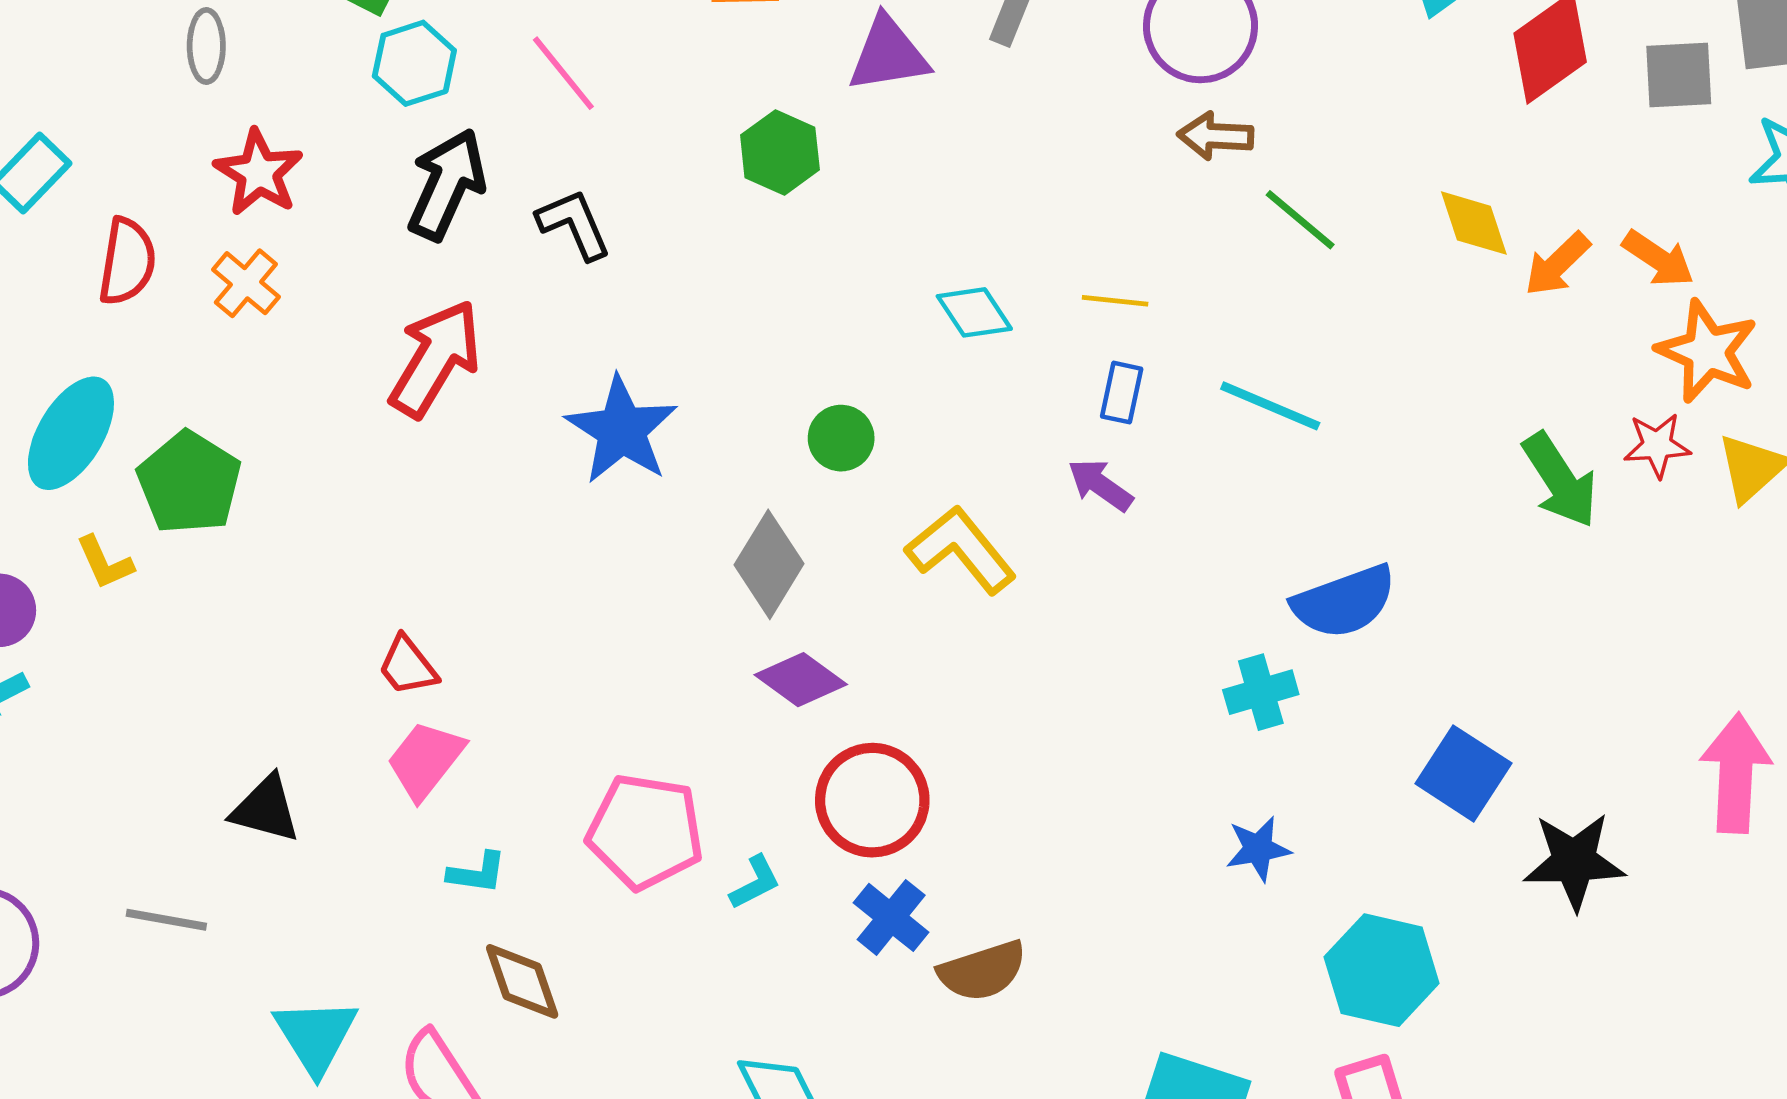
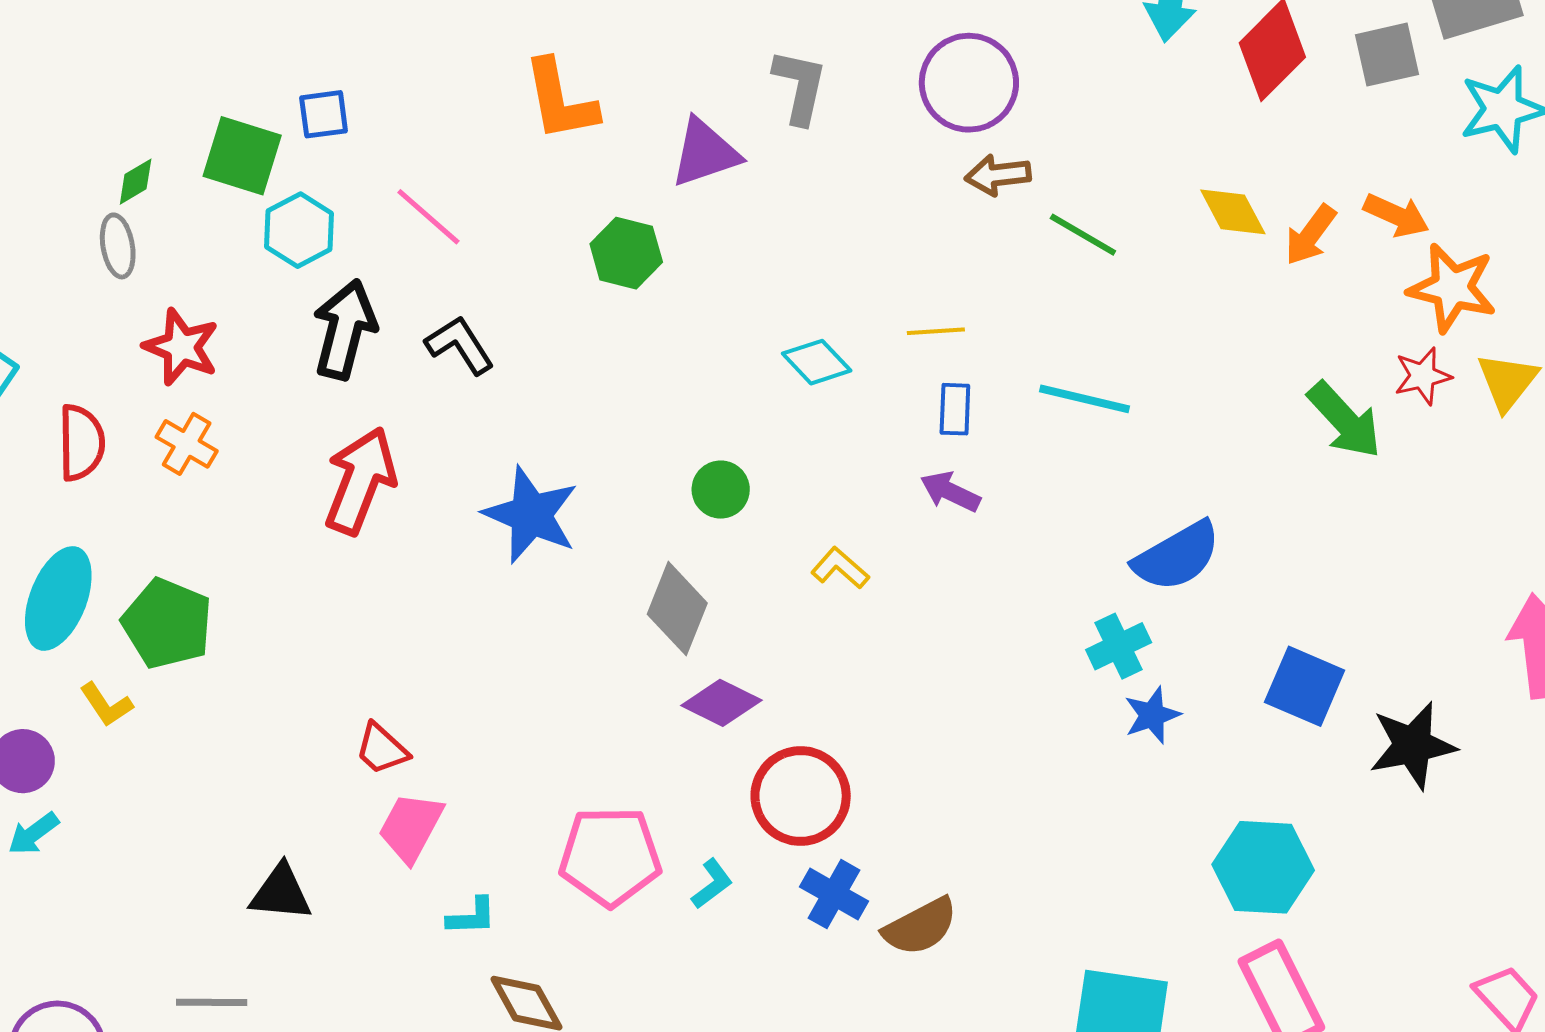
yellow L-shape: (961, 550) -> (840, 568), size x0.6
blue star: (1258, 849) -> (1152, 715), moved

